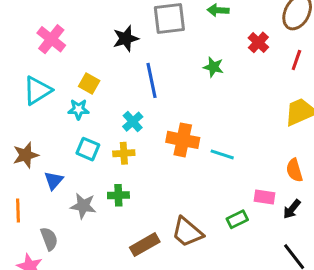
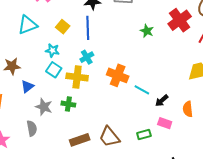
red cross: (258, 42) -> (180, 20), size x1.6
blue line: (152, 80) -> (88, 28), moved
cyan star: (79, 109) -> (52, 50), moved
yellow cross: (124, 153) -> (77, 77), size x1.5
black arrow: (292, 209) -> (162, 101), moved
gray semicircle: (49, 239) -> (32, 128), moved

